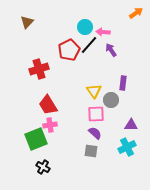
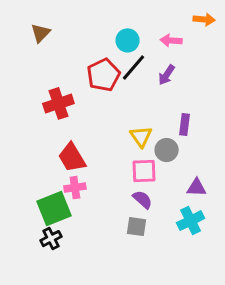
orange arrow: (136, 13) -> (204, 19), turned 40
pink arrow: (103, 32) -> (171, 40), moved
purple arrow: (111, 50) -> (167, 75), turned -112
black cross: (43, 167) -> (51, 239), moved, turned 32

